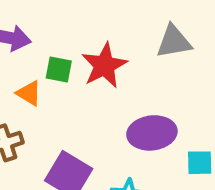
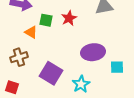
red star: (104, 65) -> (69, 18), size x0.7

